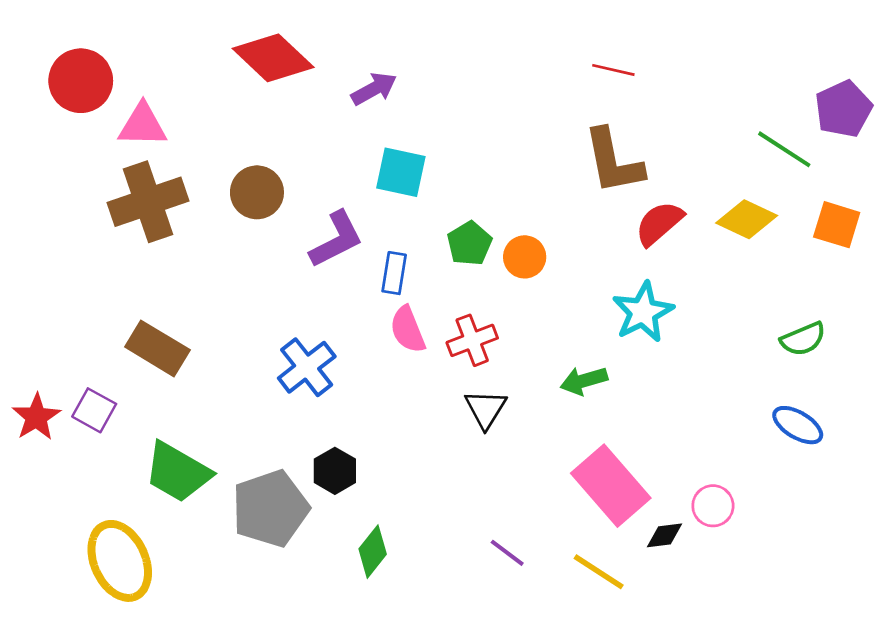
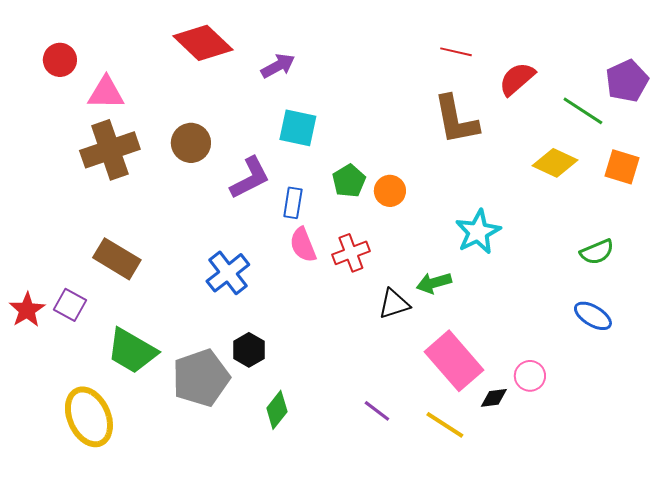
red circle: (81, 81) -> (60, 60), size x0.7
red semicircle: (659, 223) -> (517, 79), moved
black triangle: (486, 409) -> (394, 304), moved, turned 40

